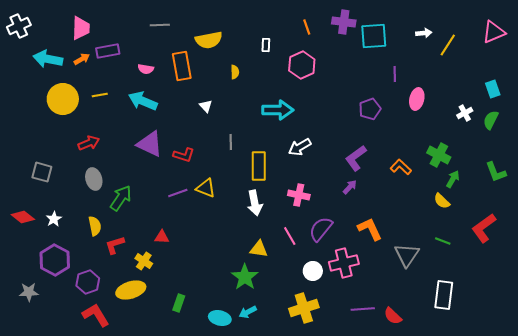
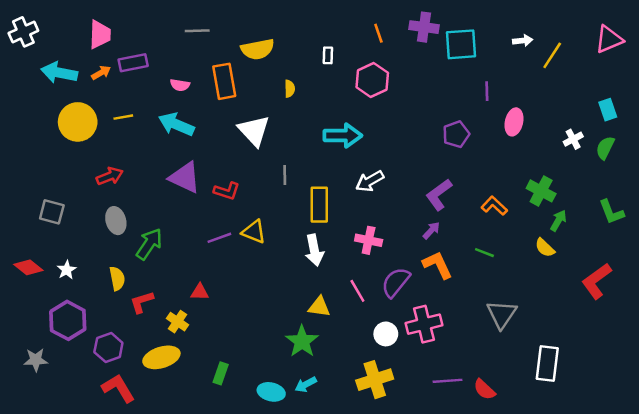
white triangle: (206, 106) -> (254, 131), size x2.0
orange L-shape: (370, 229) -> (438, 265), moved
green line: (443, 241) -> (484, 253), moved

